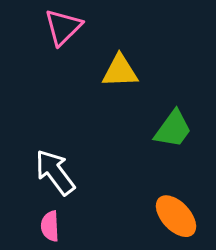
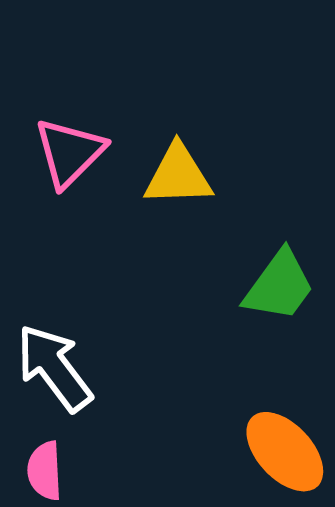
pink triangle: (63, 27) -> (69, 152), moved

